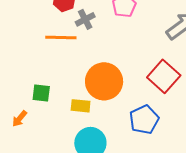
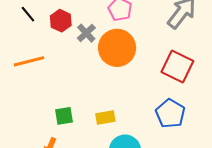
orange line: (61, 37) -> (29, 61), moved
orange circle: (104, 81) -> (117, 48), moved

